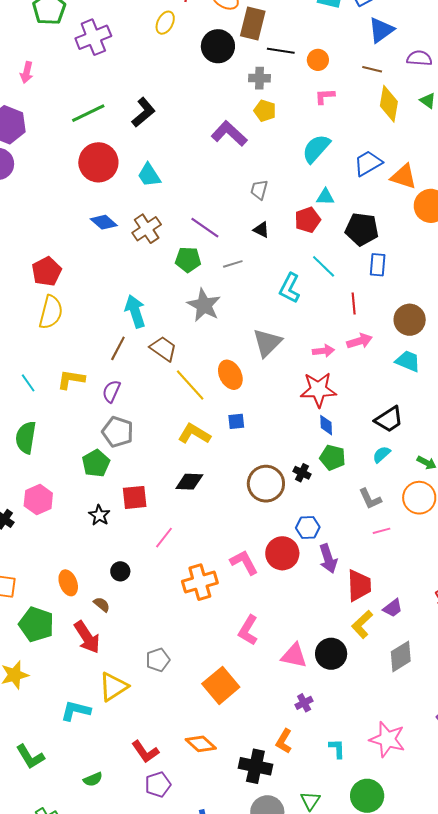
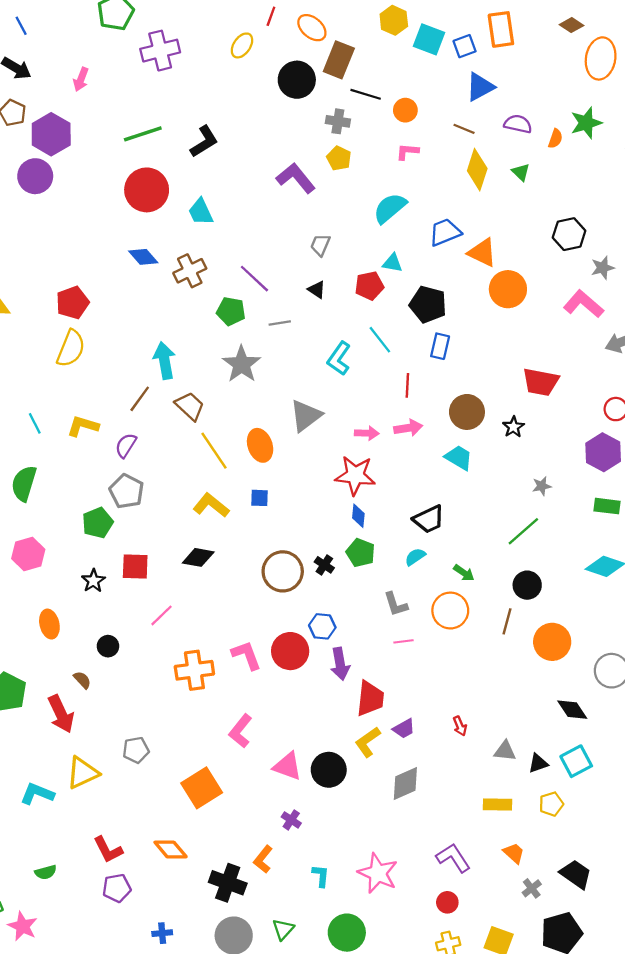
orange ellipse: (68, 583) -> (49, 624), moved
purple cross: (304, 703) -> (291, 820), turned -36

